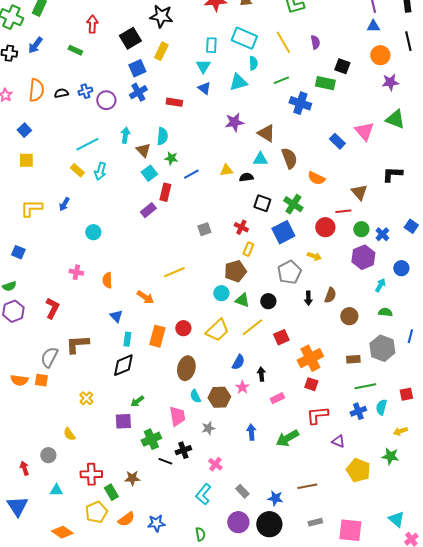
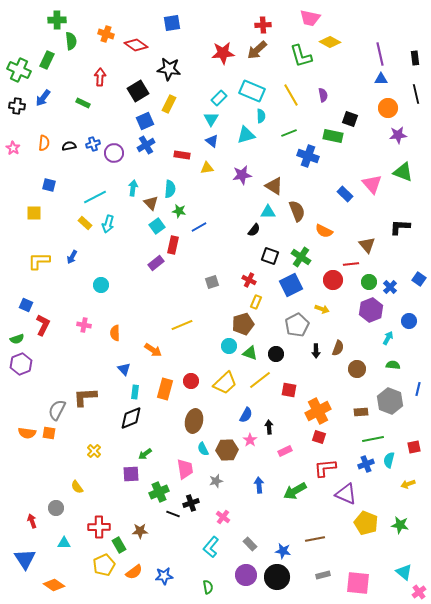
cyan rectangle: (211, 45) -> (219, 98), turned 42
orange semicircle: (36, 90) -> (44, 143), size x0.7
blue square: (24, 130) -> (49, 185), moved, turned -32
yellow triangle: (226, 170) -> (207, 168), moved
black semicircle: (246, 177) -> (254, 230), turned 136
red L-shape: (52, 308) -> (43, 325), moved
red square: (281, 337) -> (289, 390), turned 35
purple triangle: (338, 441) -> (346, 494), size x1.6
green star: (390, 456) -> (400, 525), moved
orange diamond: (62, 532) -> (54, 585), moved

